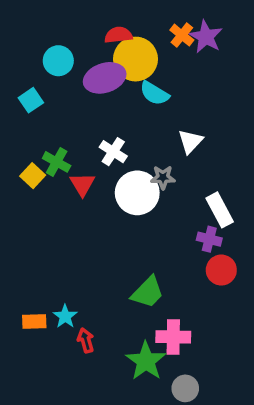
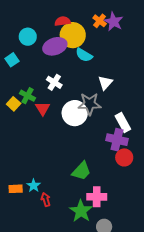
white cross: (113, 152) -> (54, 82), moved
gray star: (163, 177) -> (90, 104), size x1.6
purple cross: (209, 239) -> (117, 140), size x1.5

